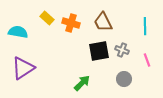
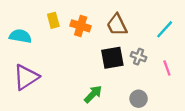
yellow rectangle: (47, 18) -> (53, 20), turned 32
cyan line: (145, 26) -> (165, 29), turned 42
gray circle: (124, 79) -> (139, 99), moved

